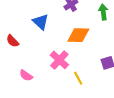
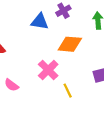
blue triangle: (41, 22) -> (40, 21), moved, turned -36

